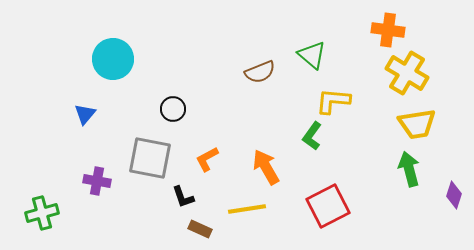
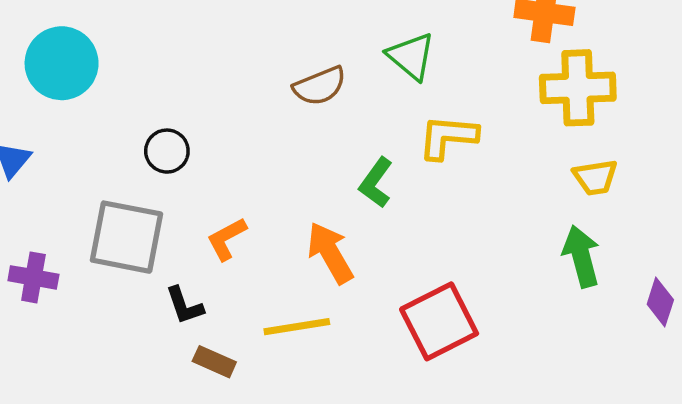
yellow cross: (407, 73) -> (578, 88), turned -33
yellow trapezoid: (417, 124) -> (595, 177), size x0.7
green L-shape: (312, 136) -> (376, 183), moved

